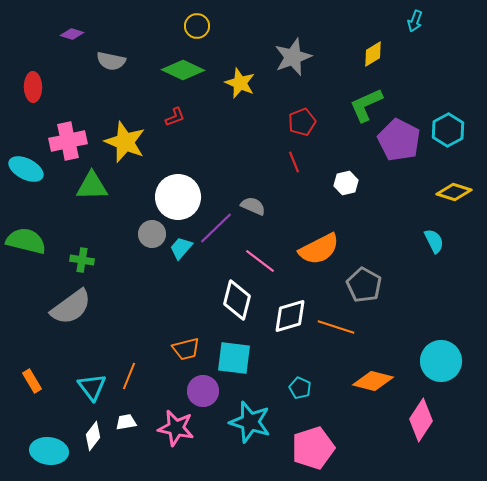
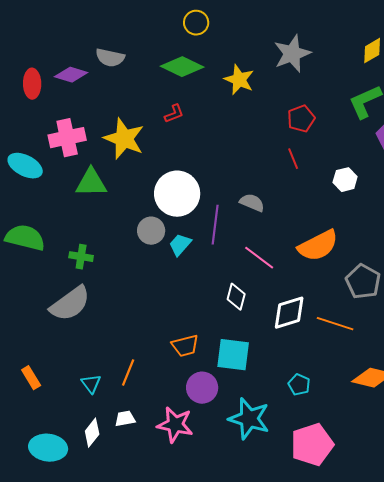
purple diamond: (72, 34) -> (71, 75), moved, size x1.4
purple line: (216, 228) -> (215, 225), turned -39
white diamond: (237, 300) -> (236, 297), size x0.7
cyan triangle: (92, 387) -> (91, 384), size x0.7

